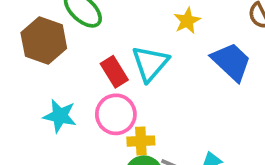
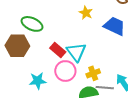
cyan triangle: (150, 63) -> (76, 52), moved
yellow cross: (141, 141) -> (93, 73), moved

